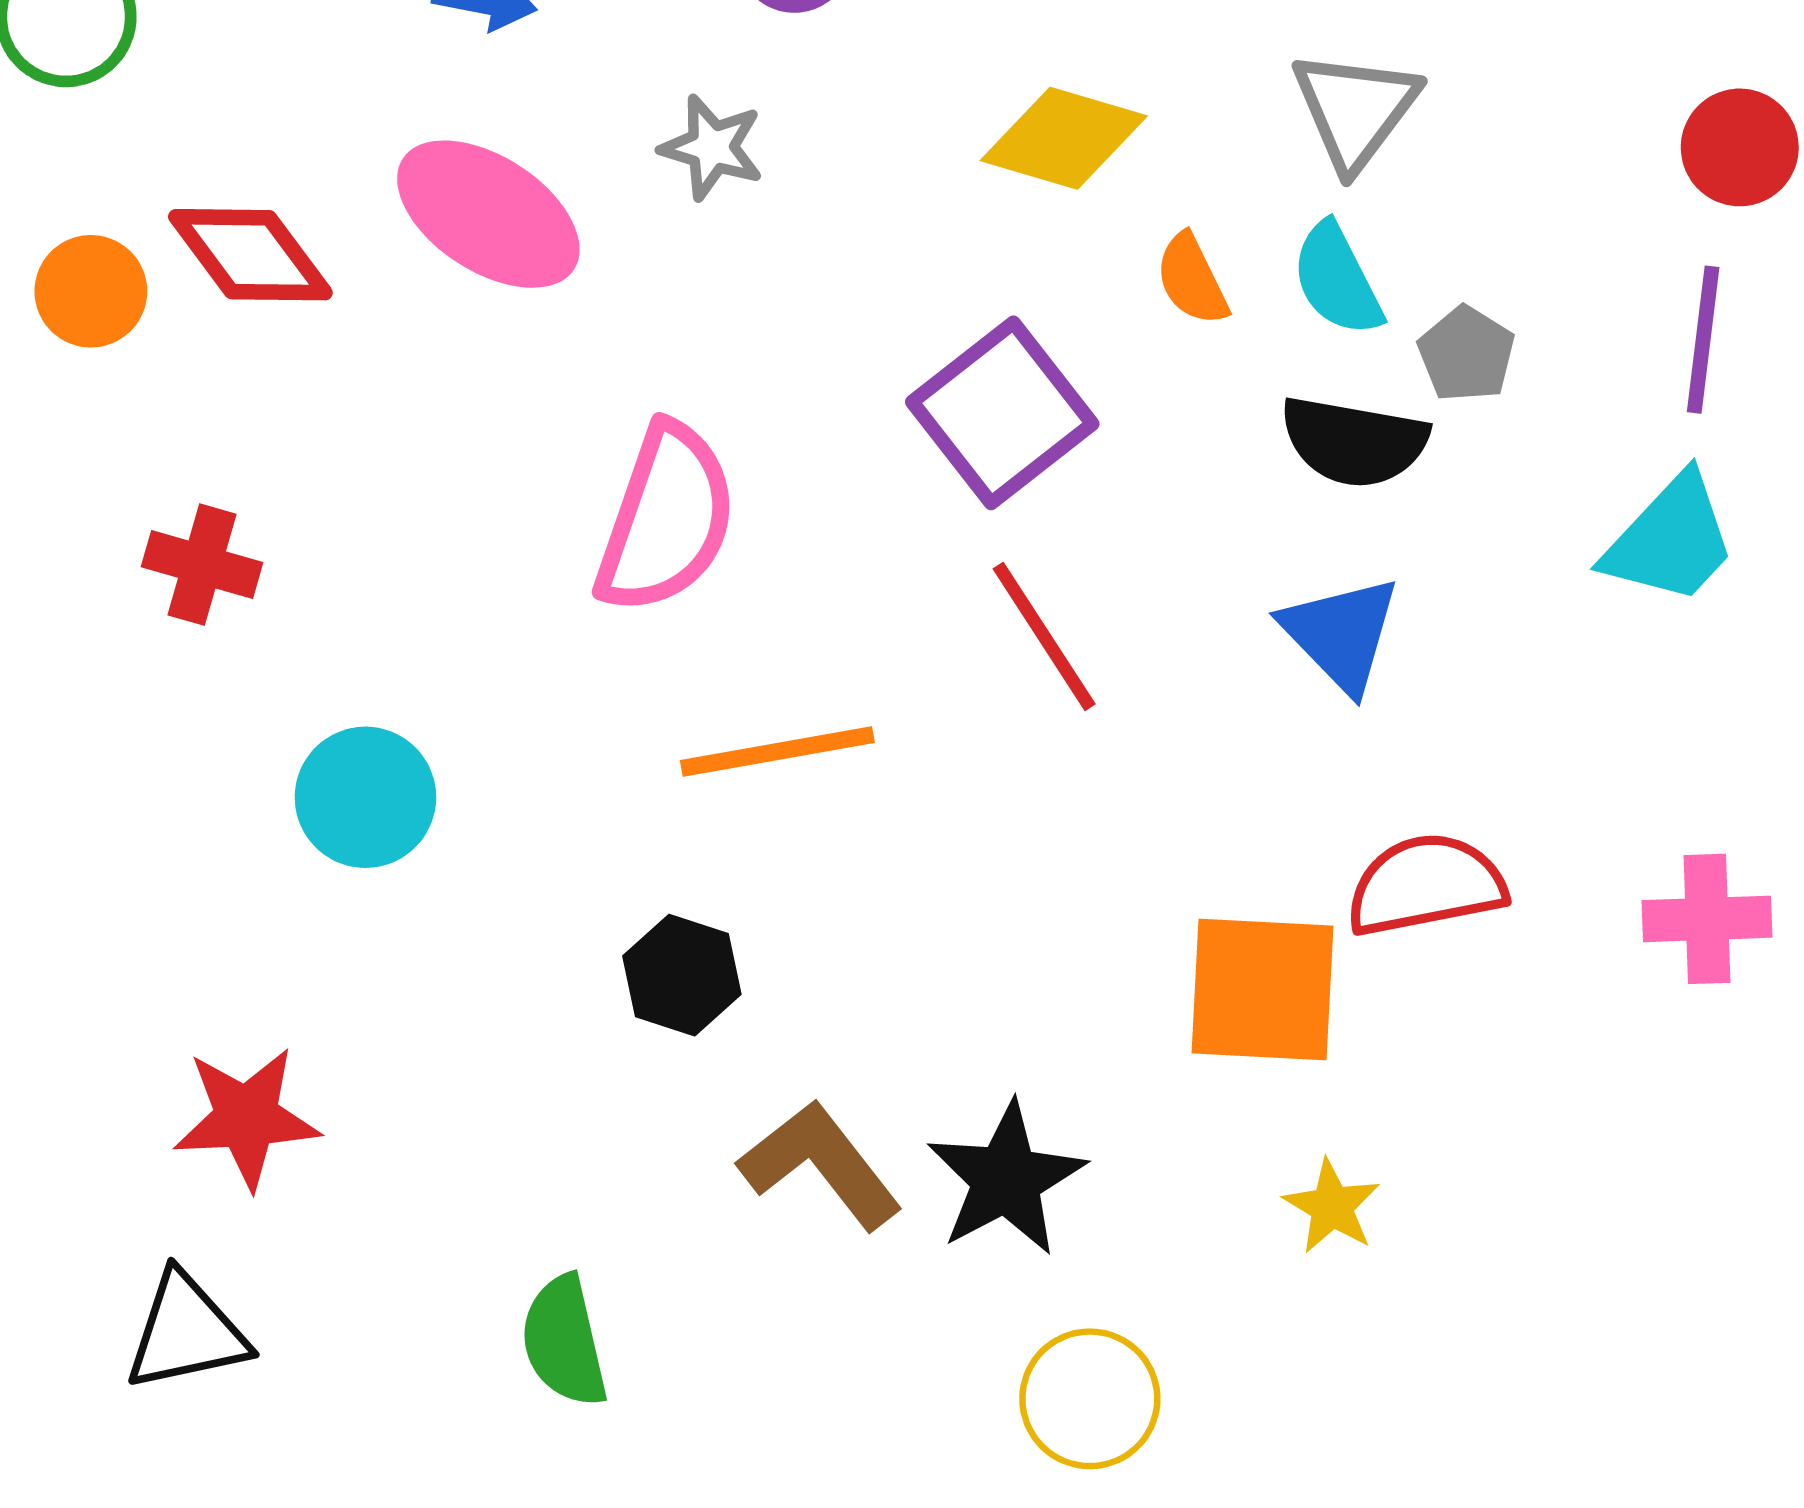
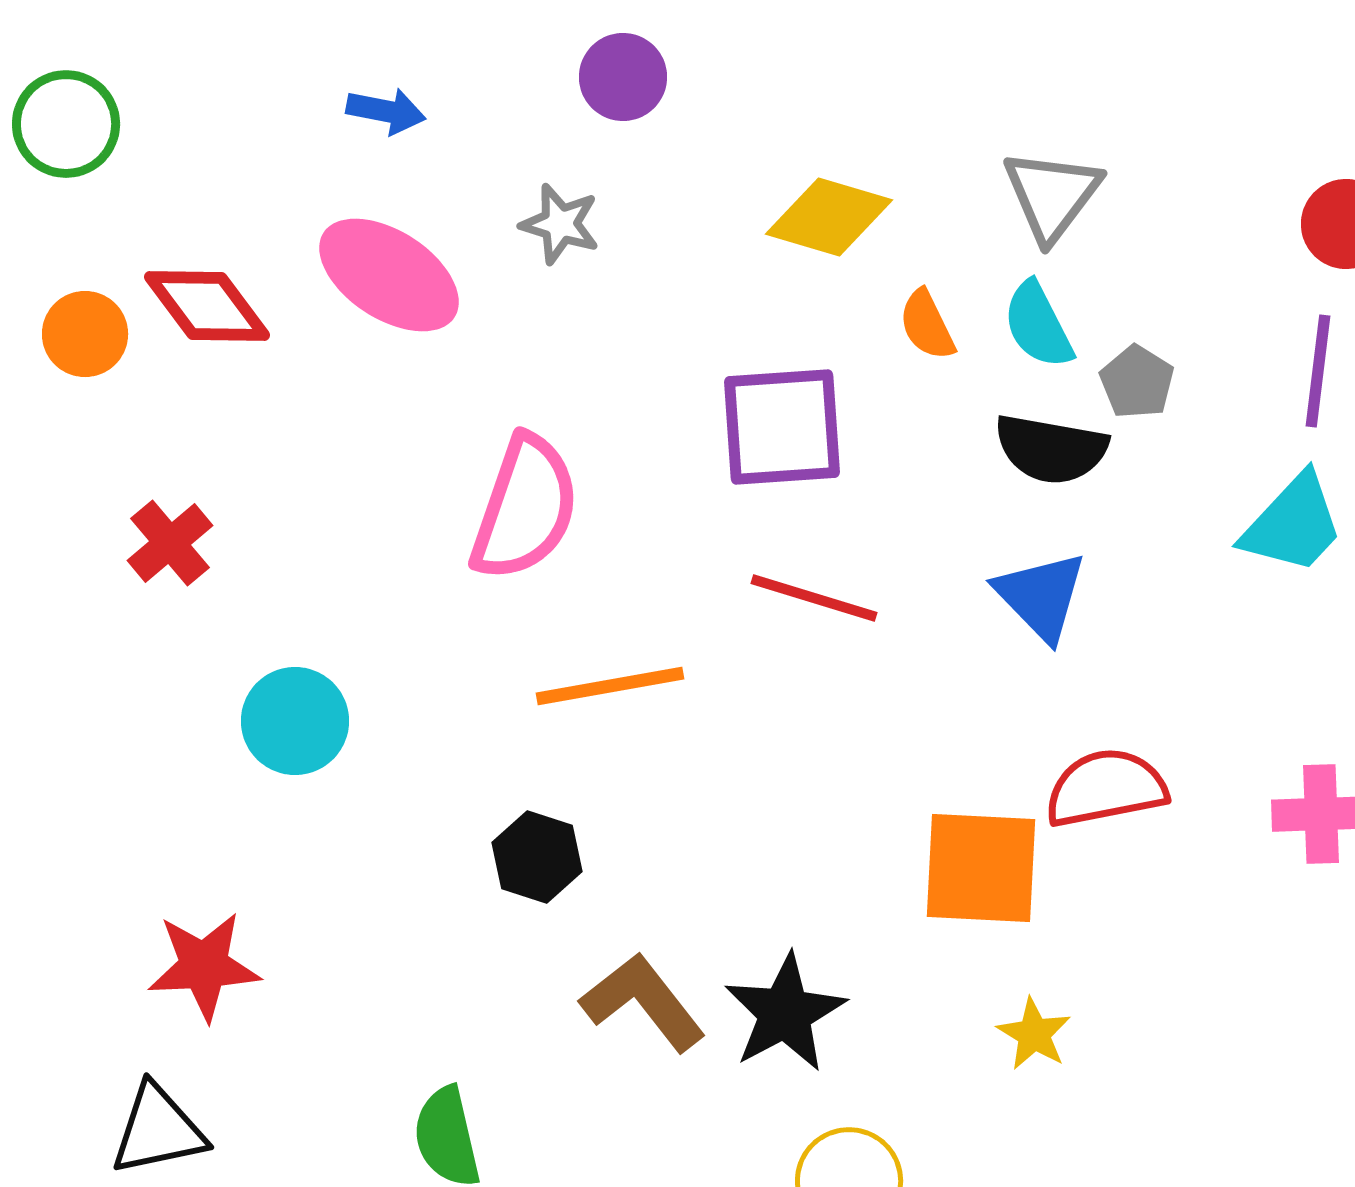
purple square: (1002, 413) -> (782, 427), turned 34
red cross: (202, 565) -> (170, 543), turned 34
red line: (1044, 636) -> (814, 598), turned -40

